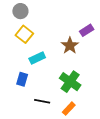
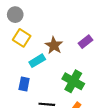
purple rectangle: (87, 30) -> (85, 42), moved
brown star: (70, 46) -> (54, 45), moved

